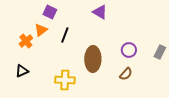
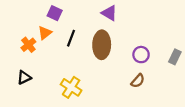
brown ellipse: (93, 59) -> (102, 45), moved
yellow cross: (65, 80) -> (71, 87), turned 30

